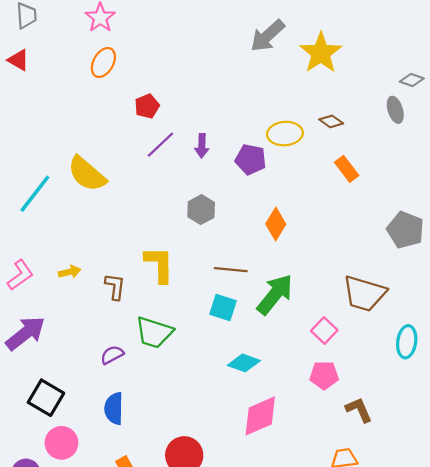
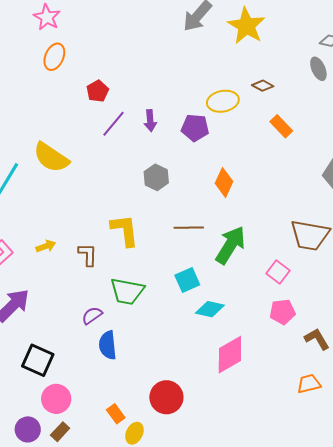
cyan square: (223, 308) -> (187, 280), moved, turned -35
blue semicircle: (114, 409) -> (108, 345), moved

